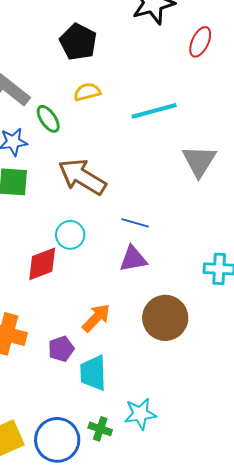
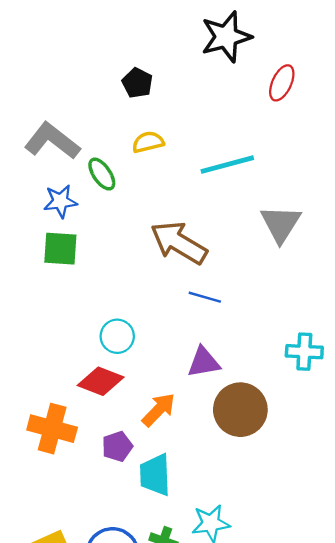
black pentagon: (78, 42) -> (137, 83), size x0.7
brown arrow: (82, 177) -> (179, 243), moved
cyan circle: (70, 235) -> (117, 336), moved
purple triangle: (133, 259) -> (204, 362), moved
red diamond: (42, 264) -> (101, 381), moved, turned 42

